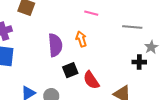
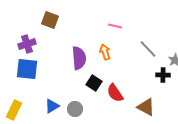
gray line: (132, 27) -> (148, 49), moved, turned 42
black square: (70, 70) -> (94, 83), turned -35

